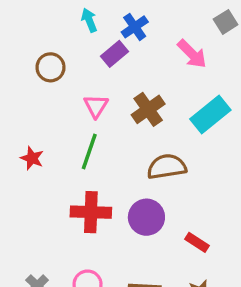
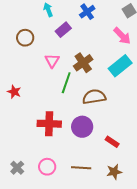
blue cross: (135, 27) -> (87, 12), moved
pink arrow: (192, 54) -> (122, 36), moved
green line: (89, 152) -> (66, 83), moved

